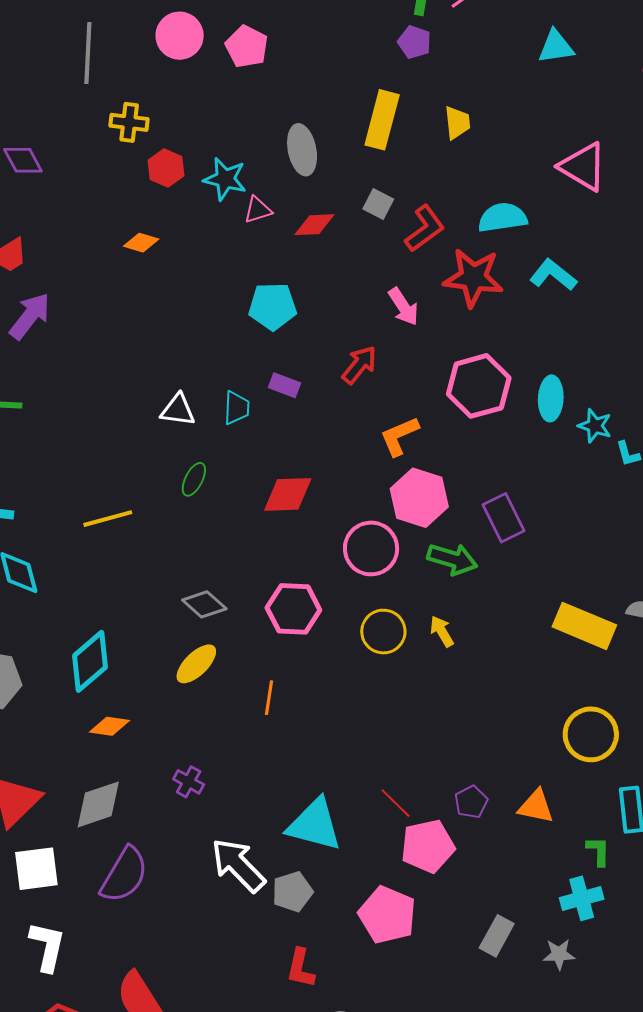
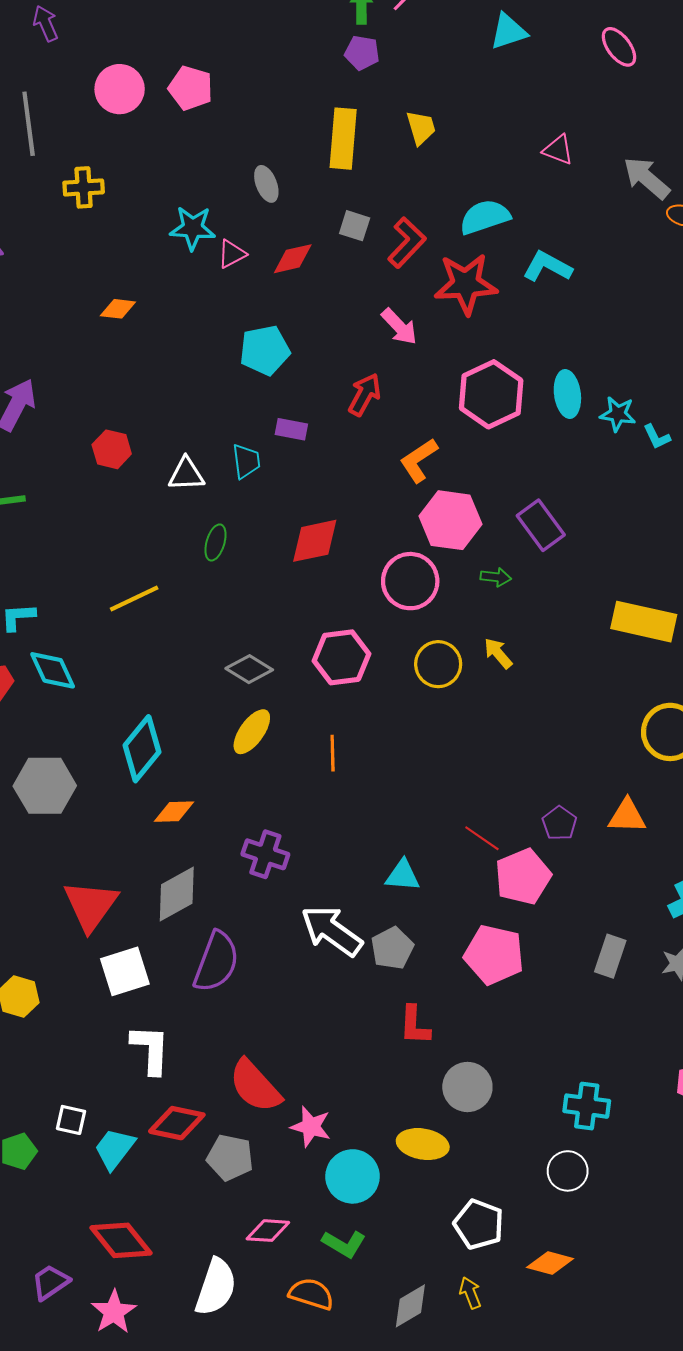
gray ellipse: (302, 150) -> (266, 184), size x0.7
pink triangle: (583, 167) -> (558, 150), size x0.6
red hexagon: (166, 168) -> (112, 449), moved
green arrow: (452, 559) -> (496, 577), size x0.6
purple cross: (189, 782) -> (265, 854), size x1.4
cyan triangle: (314, 825) -> (403, 875), size x0.6

